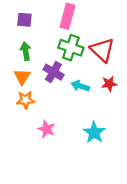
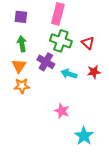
red triangle: (102, 50) -> (88, 43), size x0.6
pink star: (46, 129) -> (62, 111), moved
cyan star: (94, 133) -> (84, 136), moved

